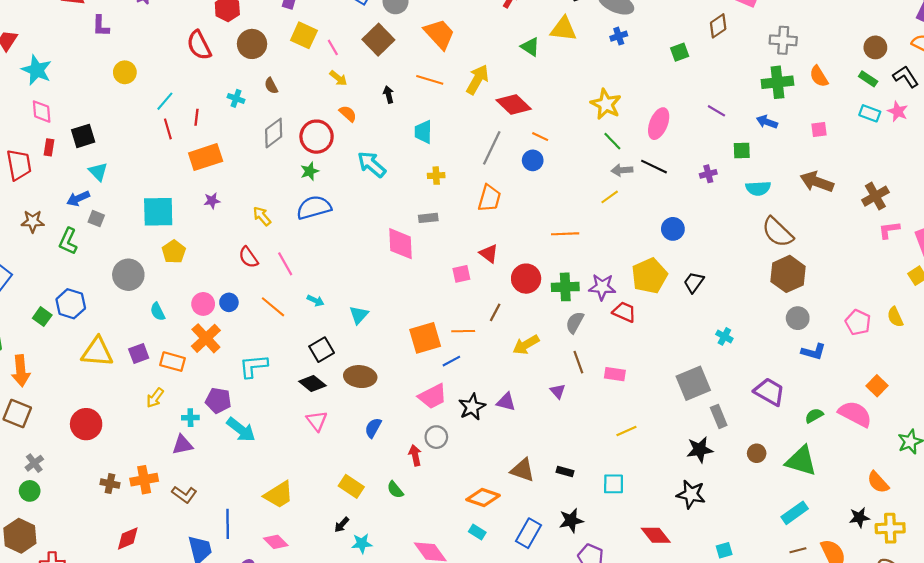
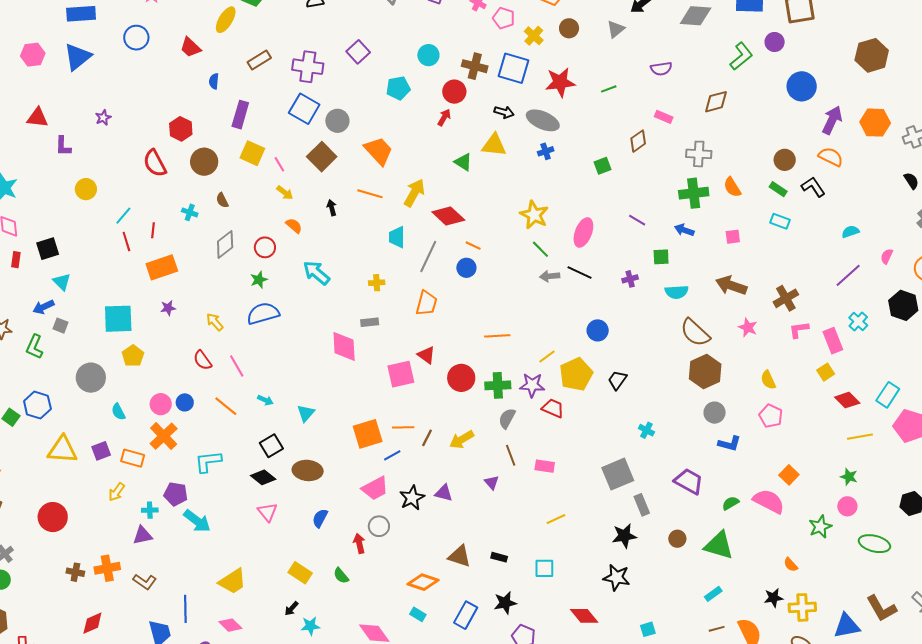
pink star: (898, 111) -> (748, 327), moved
cyan trapezoid: (423, 132) -> (397, 237), moved
red circle: (317, 137) -> (265, 247), size x0.7
yellow line: (610, 197) -> (547, 357), moved
pink square: (461, 274) -> (401, 374), size x1.6
brown line: (495, 312) -> (427, 438), moved
yellow semicircle: (895, 317) -> (768, 380), moved
orange semicircle: (878, 482) -> (791, 565), size x0.7
cyan rectangle: (795, 513) -> (713, 594), size x0.7

